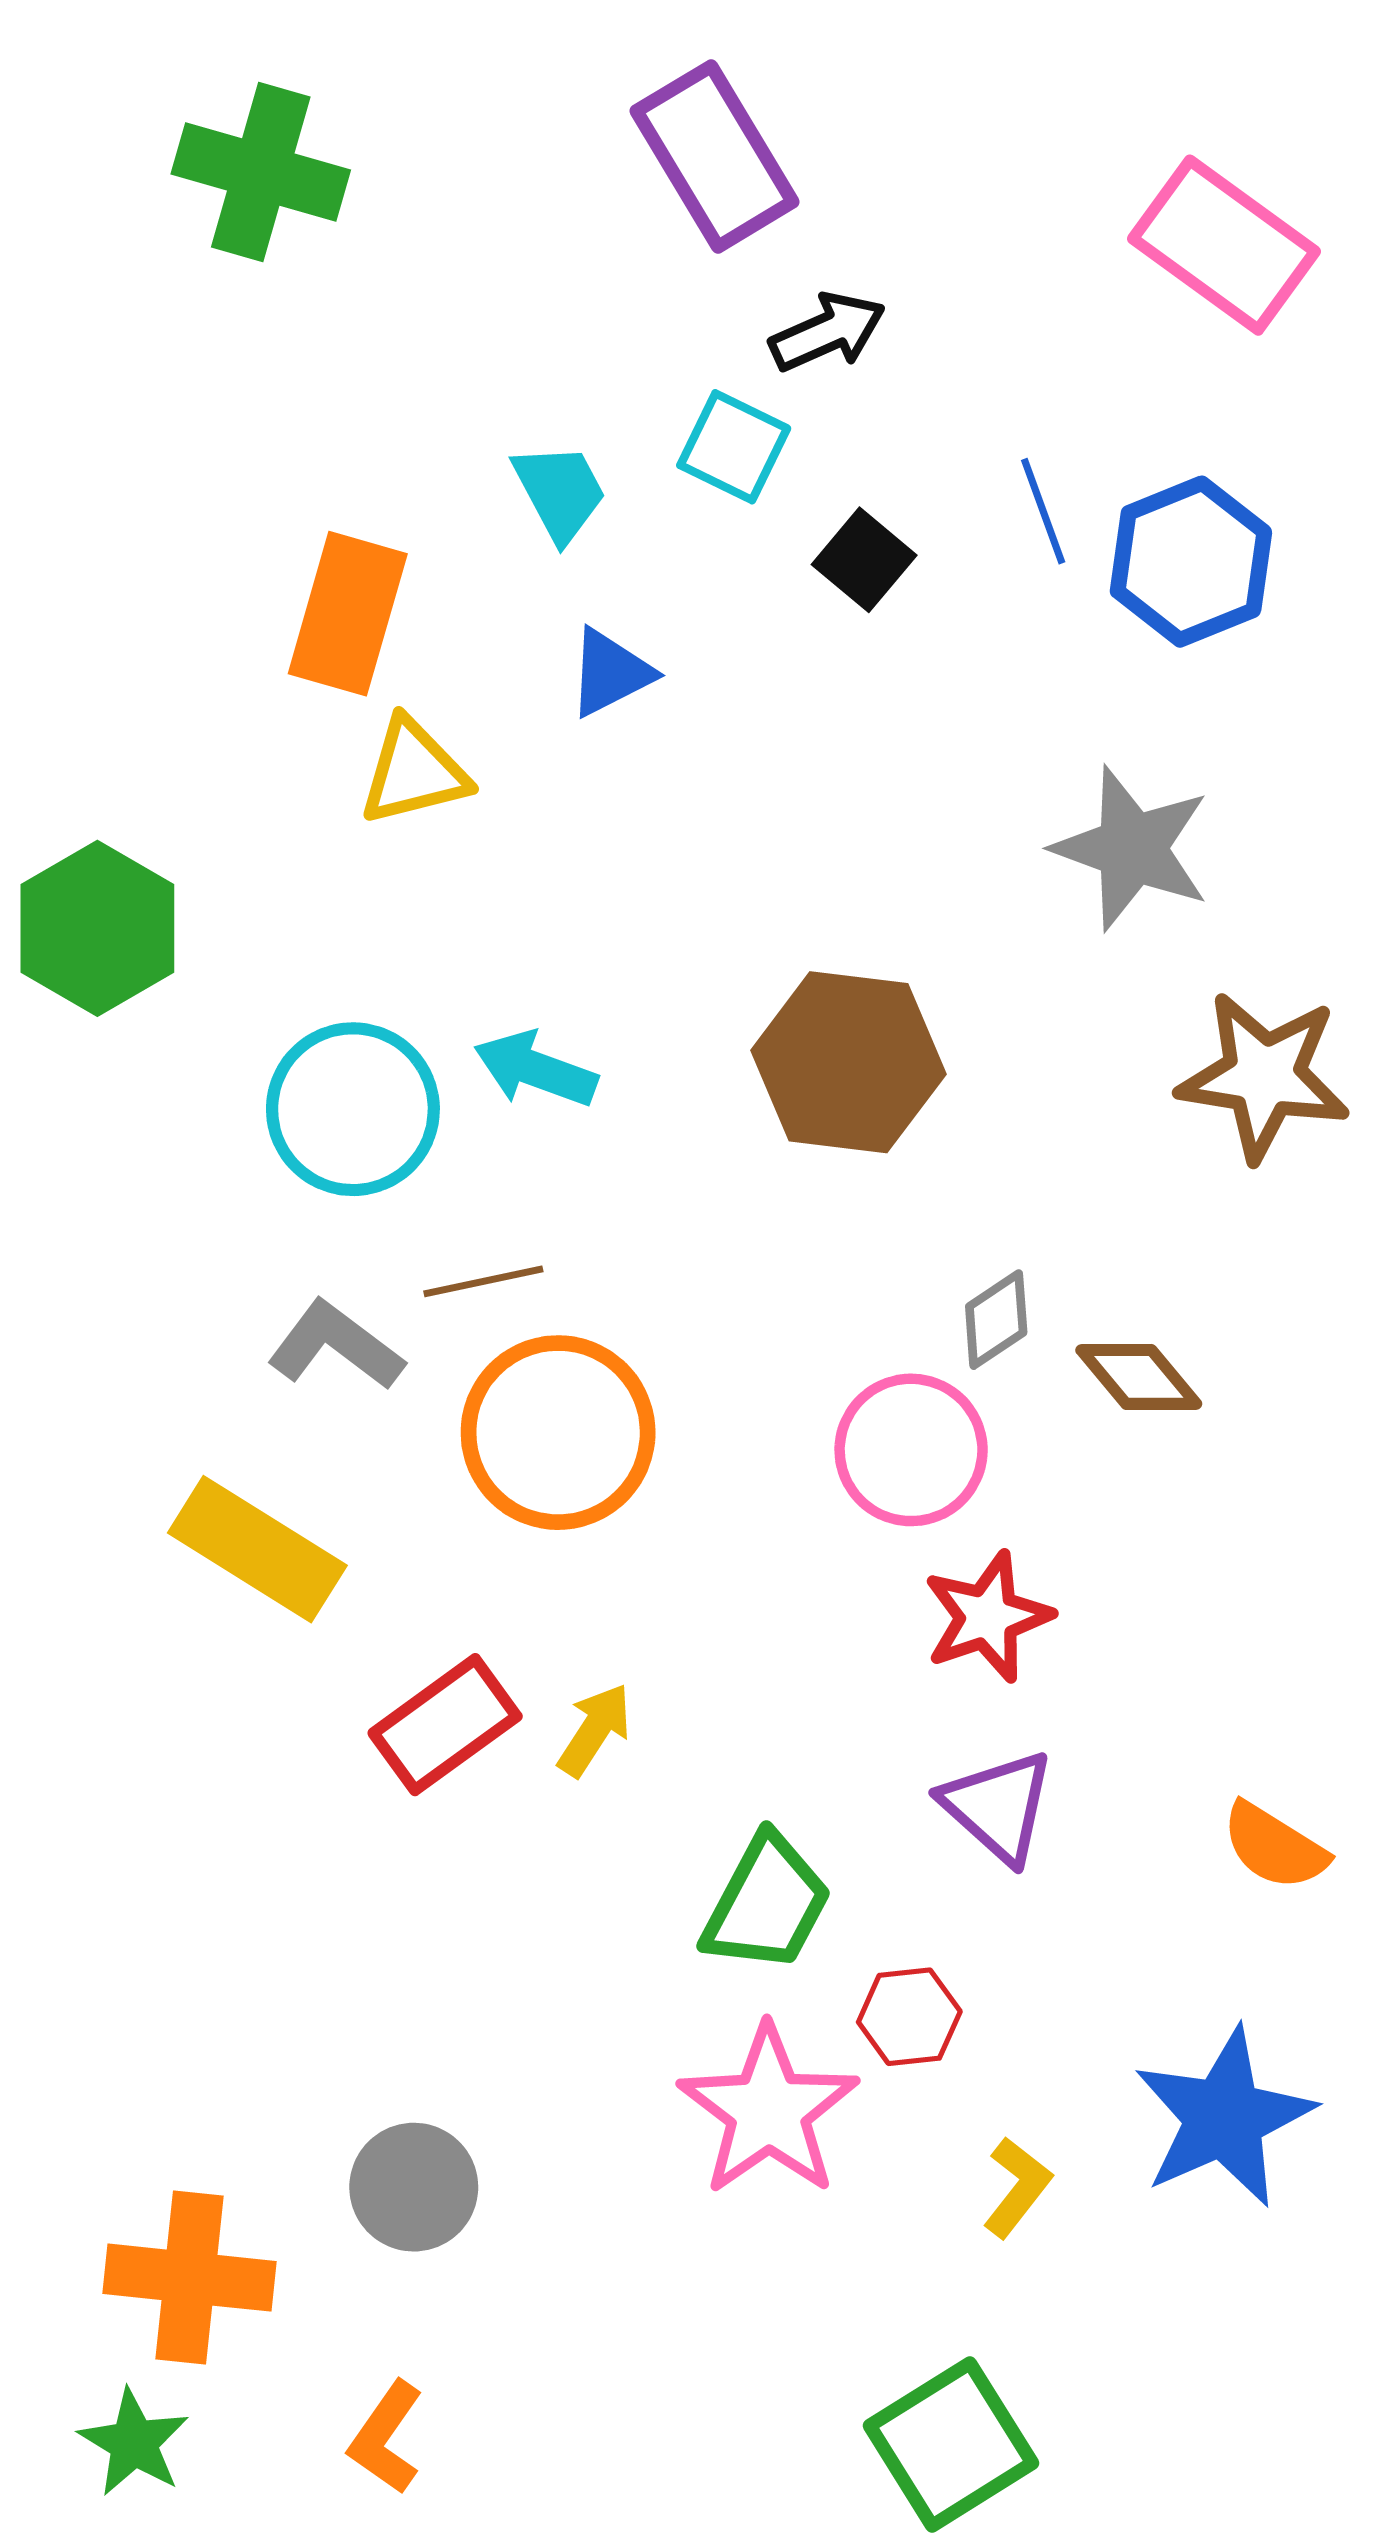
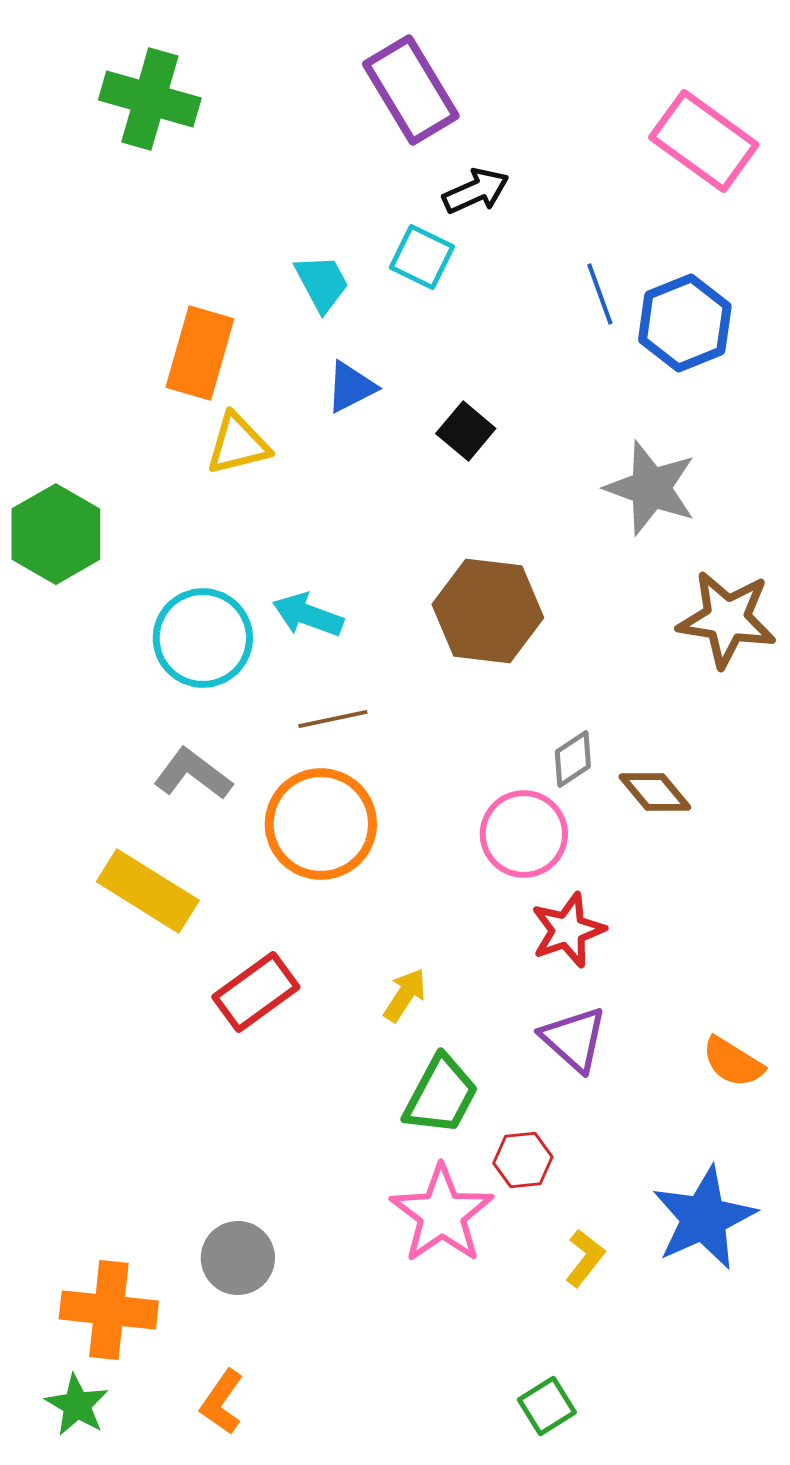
black square: (864, 560) -> (466, 431), moved
brown line: (483, 1281) -> (333, 719), moved
yellow arrow: (595, 1730) -> (405, 995), moved
green square: (951, 2444) -> (547, 1406), size x0.6

